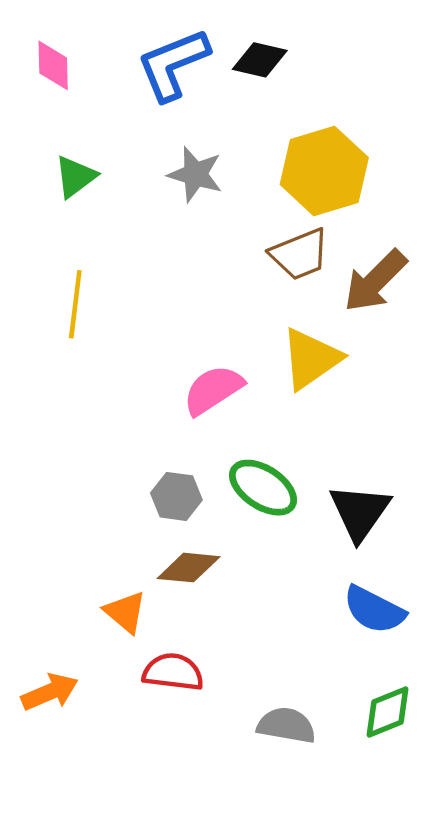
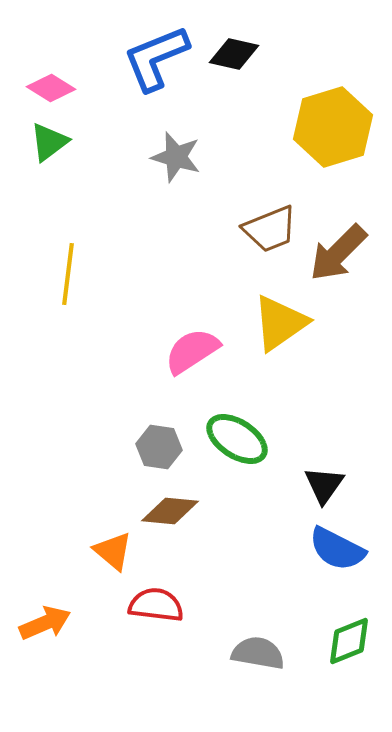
pink diamond: (53, 65) -> (51, 88), moved, turned -57
yellow hexagon: (324, 171) -> (333, 127), moved
green triangle: (75, 177) -> (49, 142), moved
black triangle: (360, 512) -> (324, 485), moved, size x0.7

